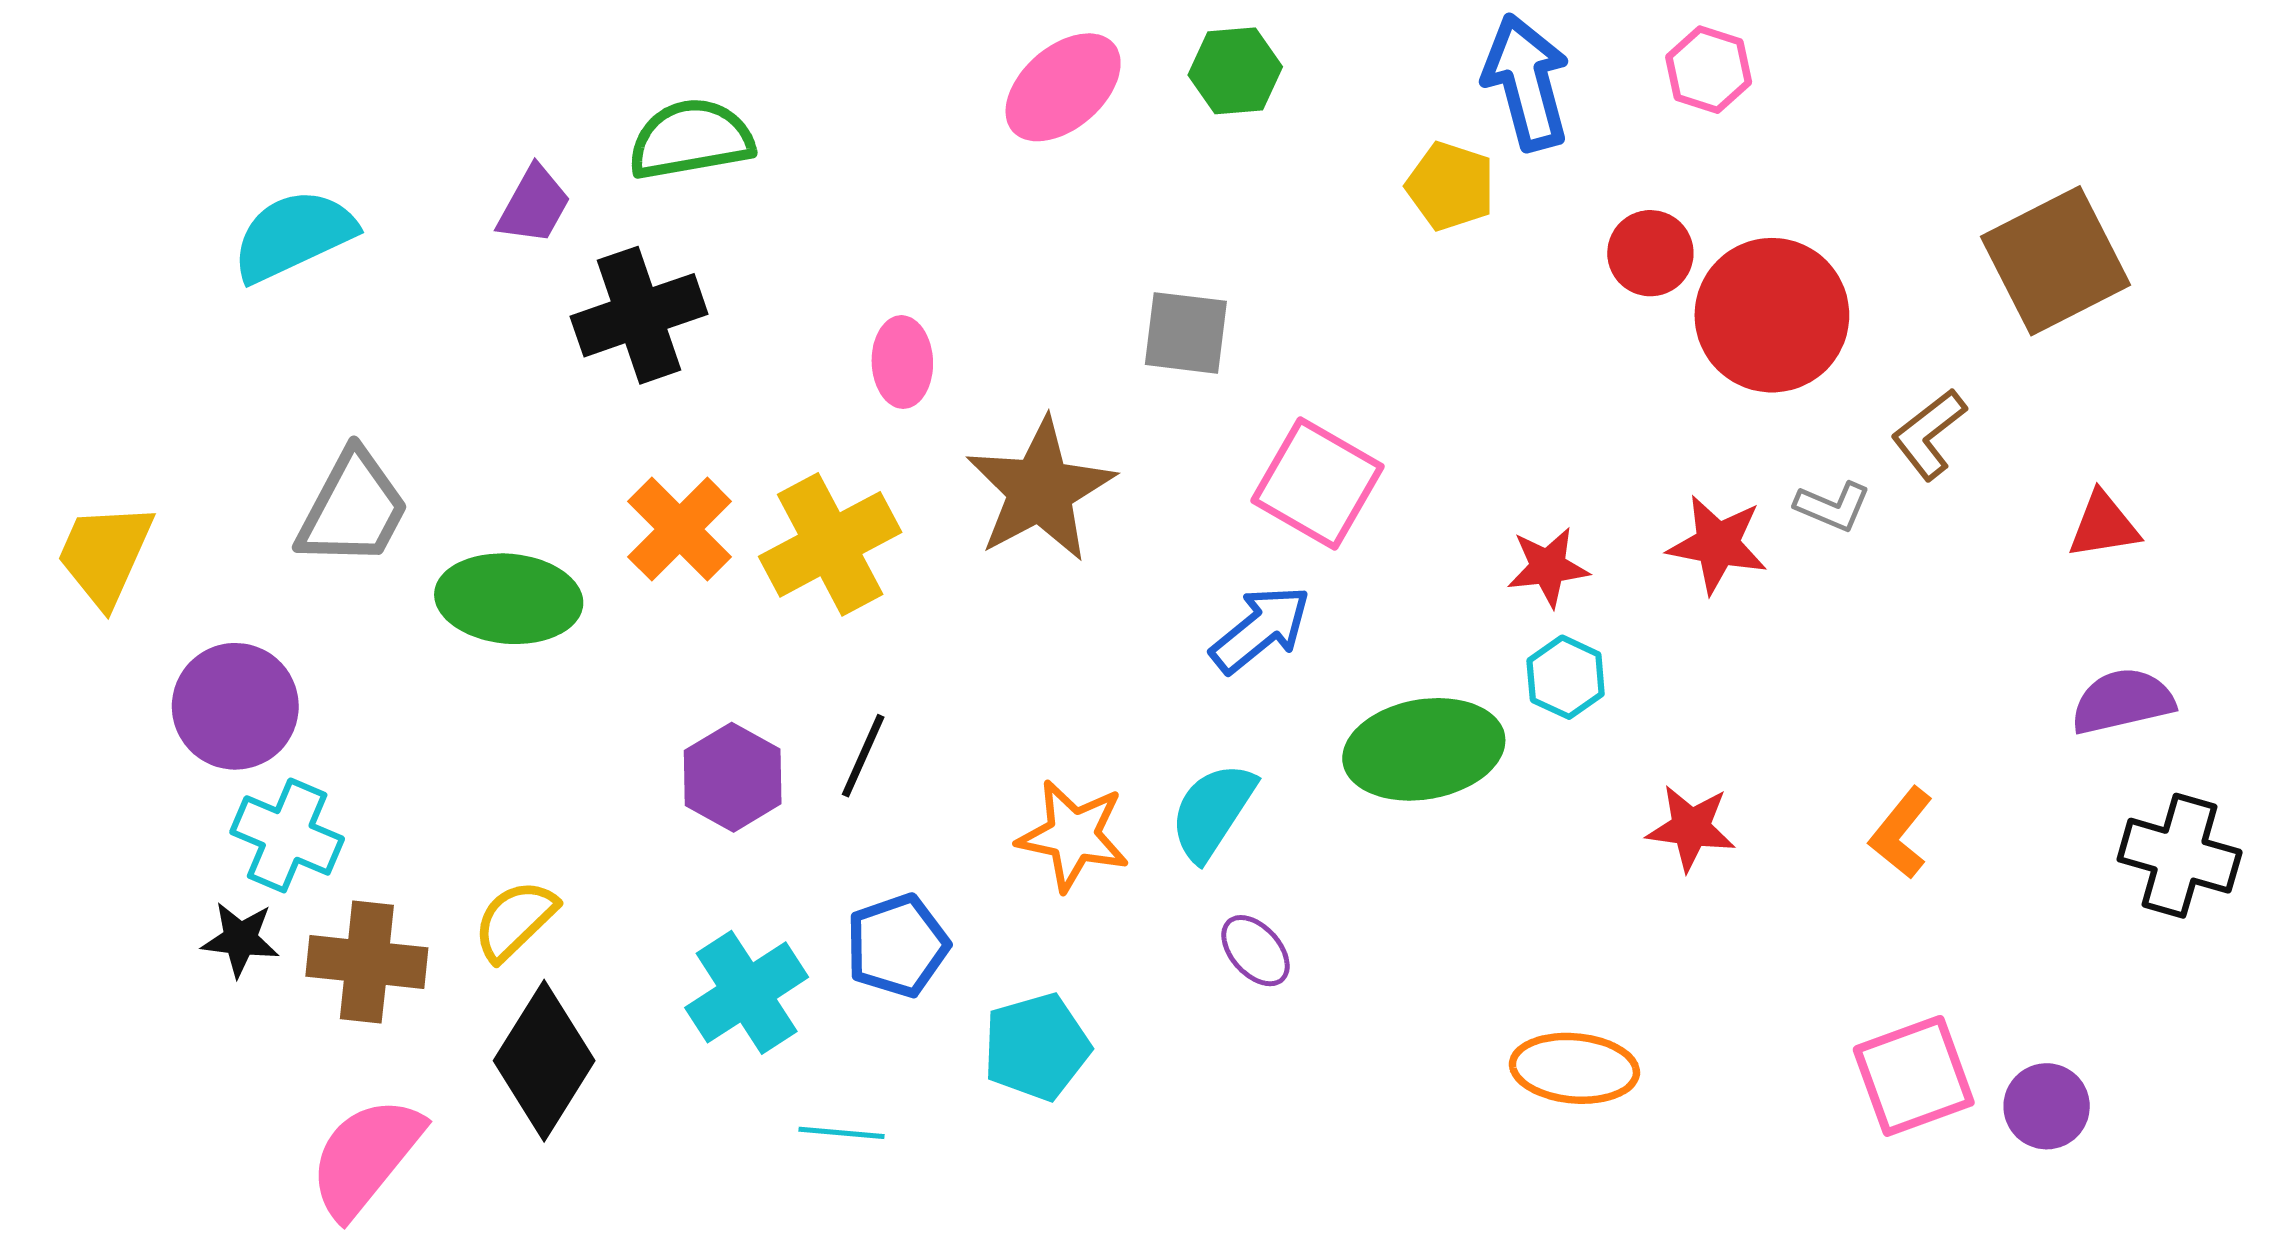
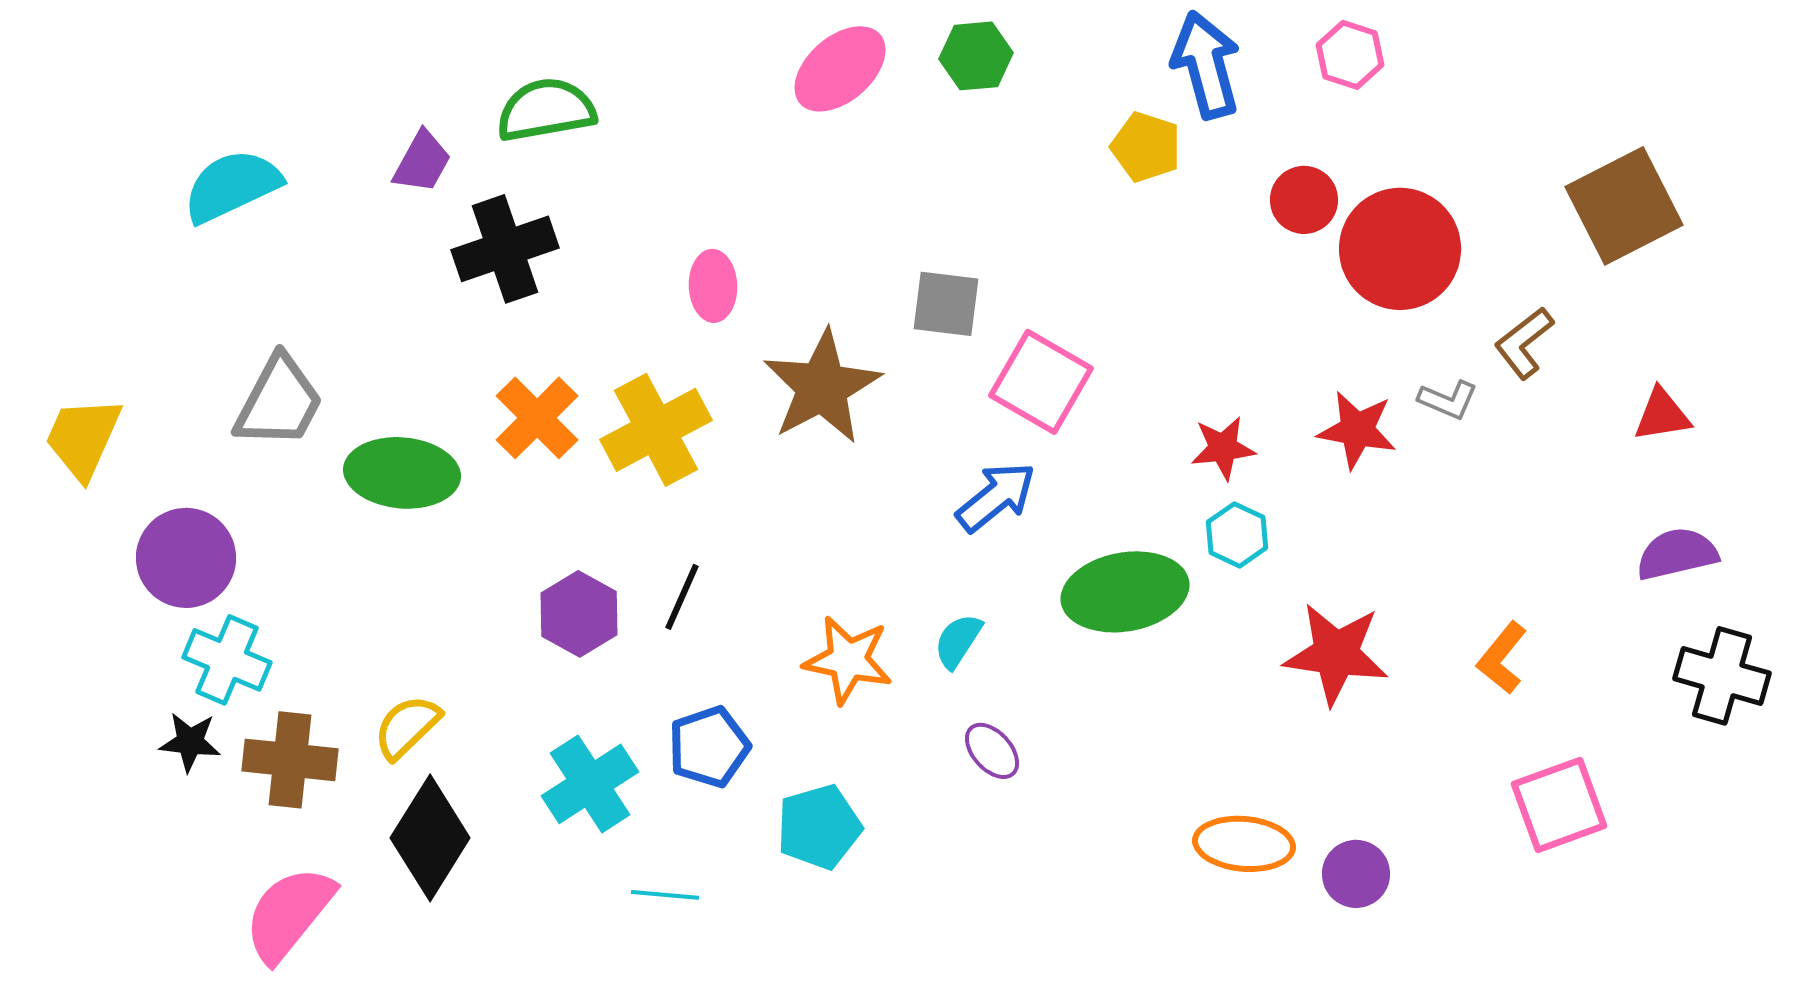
gray square: (1186, 333) -> (946, 304), moved
cyan semicircle: (1212, 811) -> (958, 641), size x0.7
red star: (1691, 828) -> (1336, 654), size x1.5
pink square: (1914, 1076) -> (1559, 805), moved
purple circle: (2047, 1106) -> (1356, 874), moved

